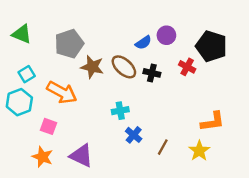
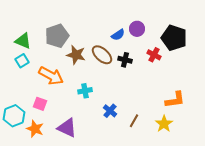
green triangle: (22, 34) -> (23, 41), moved
cyan hexagon: (19, 102) -> (14, 116), moved
cyan cross: (120, 111) -> (85, 91), moved

